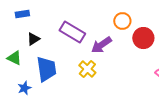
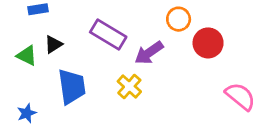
green triangle: (14, 58) -> (27, 56), moved
blue star: (24, 88) -> (27, 113), moved

